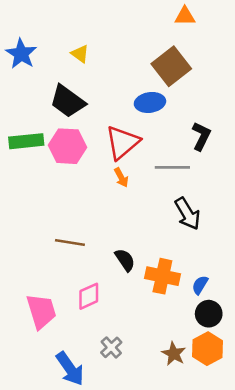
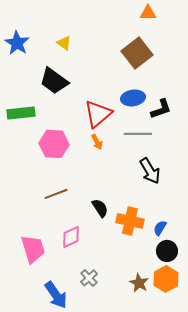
blue ellipse: (150, 102) -> (133, 98), moved
black L-shape: (201, 136) -> (161, 109), turned 45
pink hexagon: (67, 146) -> (54, 144), moved
brown line: (70, 242) -> (56, 194), turned -30

